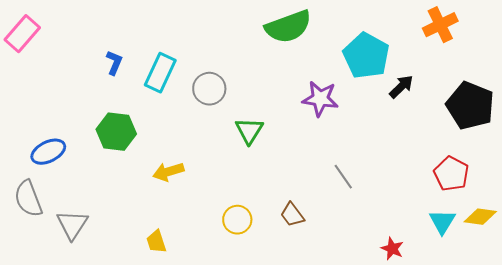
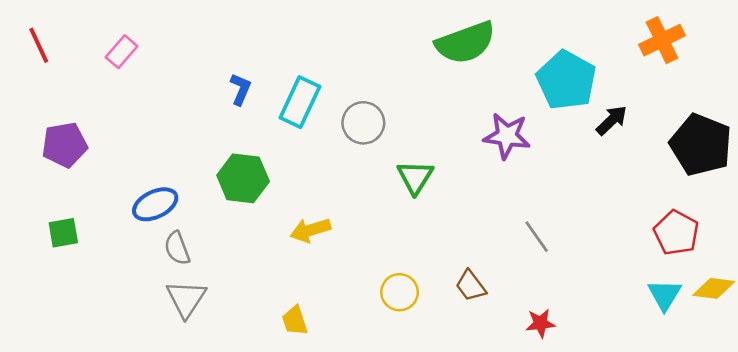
pink rectangle: (22, 34) -> (122, 52), size x0.7
gray semicircle: (28, 199) -> (177, 248), moved, size x0.7
red star: (392, 249) -> (540, 323), moved, turned -30

